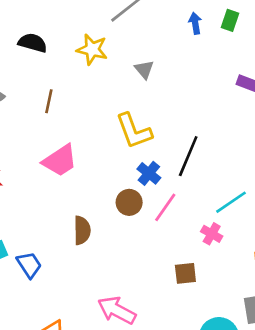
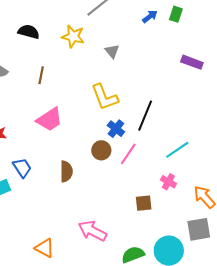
blue arrow: (195, 23) -> (150, 16), turned 63
pink cross: (212, 234) -> (168, 182), moved
blue trapezoid: (29, 265) -> (22, 168), moved

